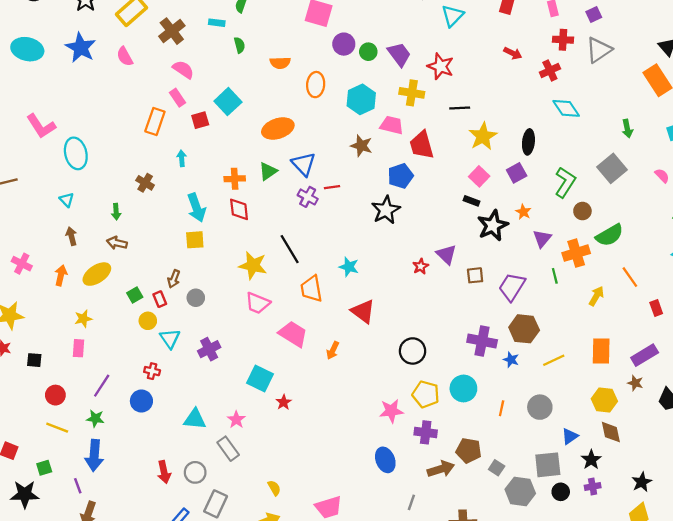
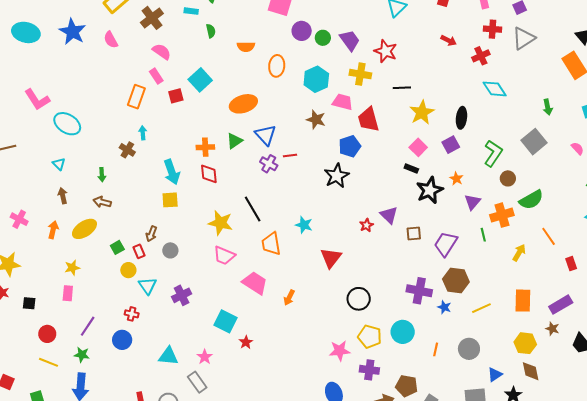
cyan ellipse: (76, 153) -> (67, 124), turned -44
cyan arrow: (182, 158) -> (143, 133), moved
red triangle: (363, 311) -> (331, 258), moved, turned 30

